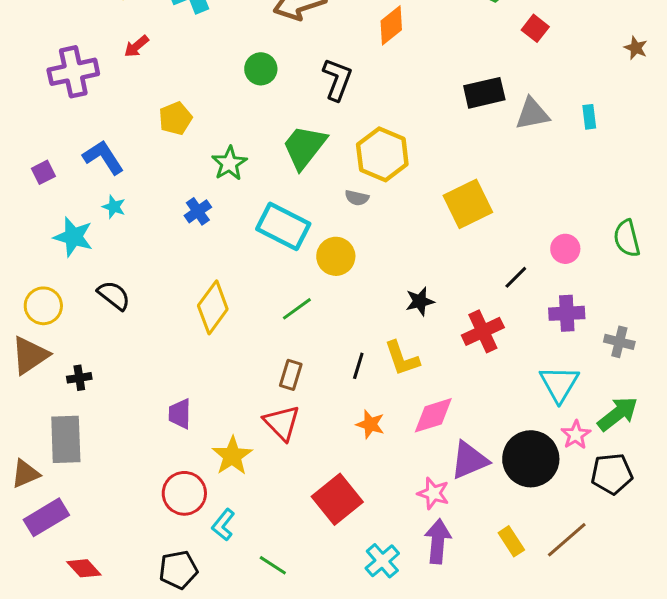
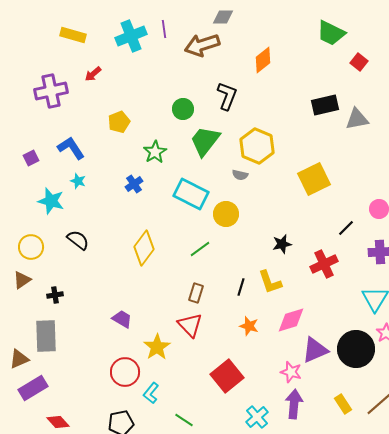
green circle: (261, 69) -> (183, 109), moved
brown triangle: (30, 355) -> (22, 280), size x0.7
purple trapezoid: (180, 414) -> (122, 319), turned 120

